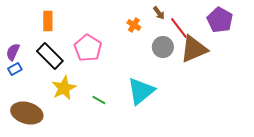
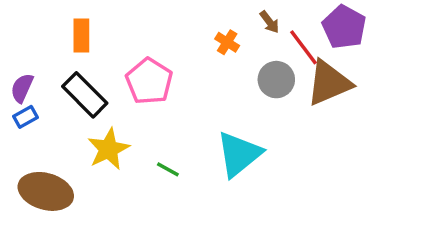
purple pentagon: (220, 20) -> (344, 27), moved

